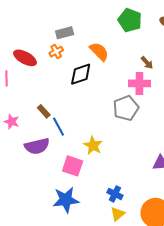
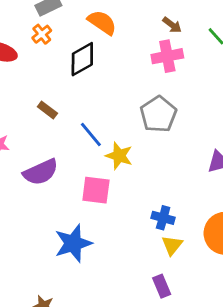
gray pentagon: (126, 108) -> (158, 114), moved
brown rectangle: (44, 111) -> (47, 110), moved
blue line: (58, 127) -> (91, 135), moved
blue star: (66, 200) -> (73, 243), moved

